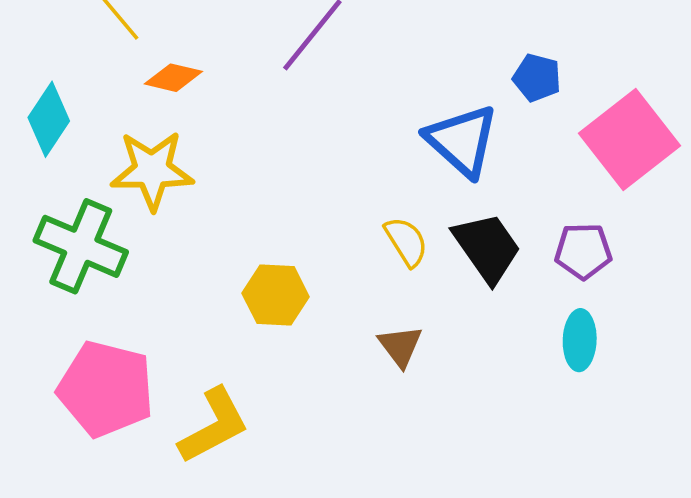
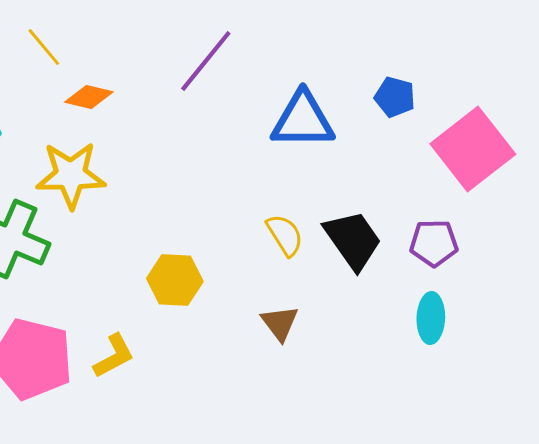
blue triangle: (462, 141) -> (303, 120), moved, turned -42
yellow L-shape: (214, 426) -> (114, 356), moved, size x0.7

